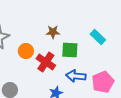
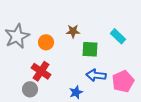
orange circle: (26, 51) -> (46, 42), moved
red cross: (46, 62) -> (41, 71), moved

